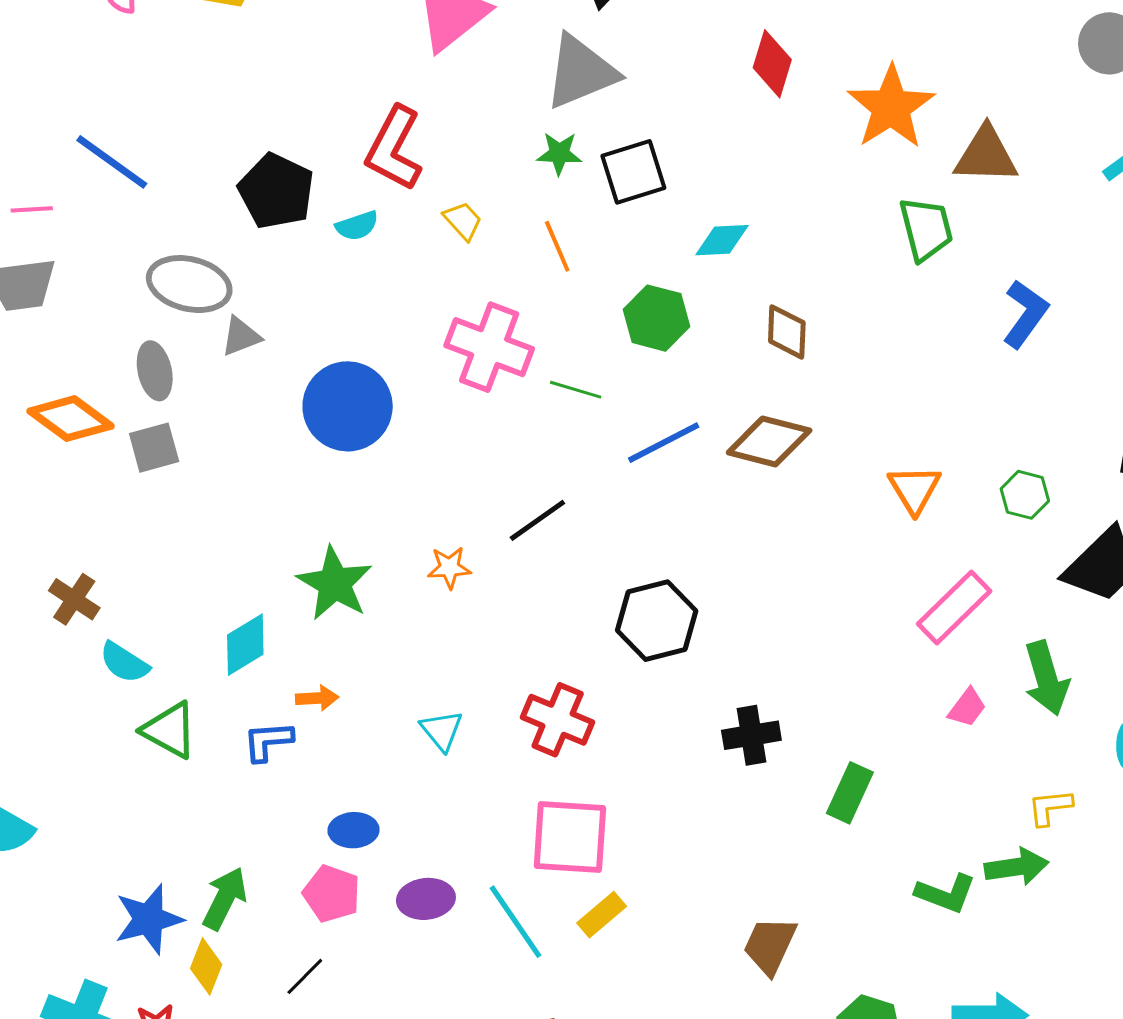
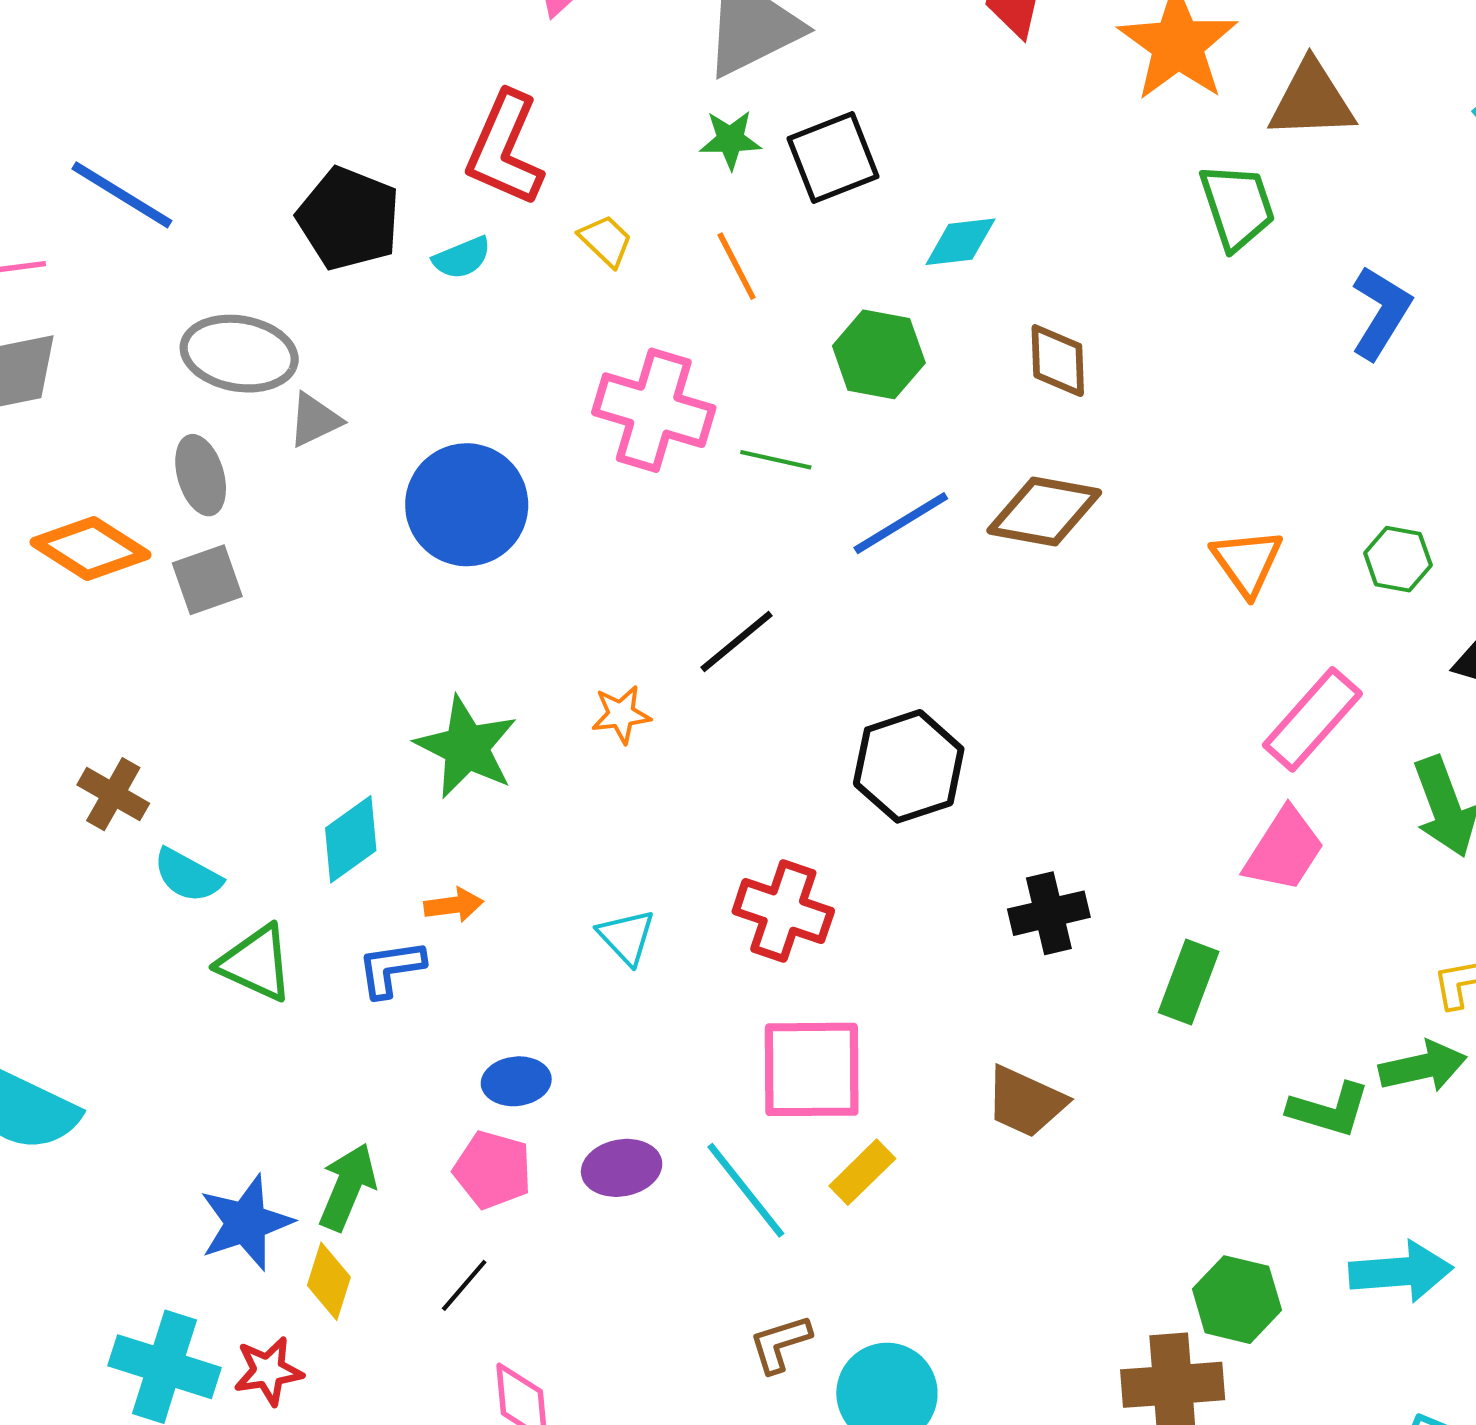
pink trapezoid: (967, 708) -> (1284, 850), moved, size x1.6
brown trapezoid: (770, 945) -> (1026, 1102), moved, turned -86

